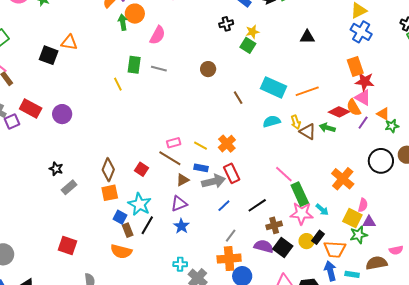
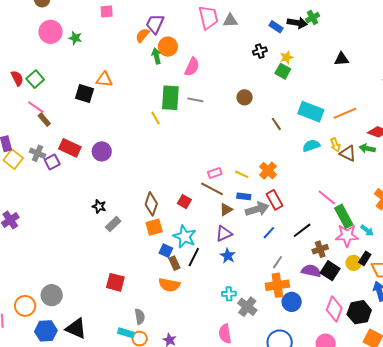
green rectangle: (134, 65) -> (170, 98), size x1.4

